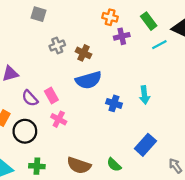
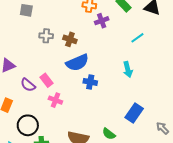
gray cross: (57, 45) -> (46, 36), turned 32
cyan line: (159, 45) -> (137, 38), moved
blue cross: (114, 103) -> (90, 82), moved
black circle: (25, 131) -> (28, 125), moved

